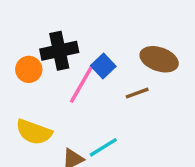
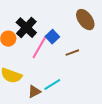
black cross: (59, 51) -> (26, 28), turned -35
brown ellipse: (159, 59) -> (85, 20), moved, turned 35

